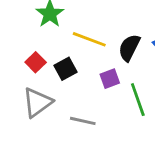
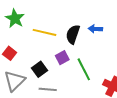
black square: (66, 69) -> (39, 69), moved

